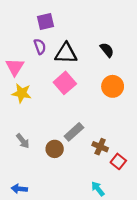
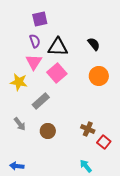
pink triangle: (15, 67) -> (34, 62), moved
gray rectangle: (74, 132) -> (41, 101), moved

